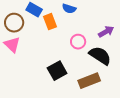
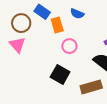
pink circle: (78, 42) -> (69, 46), moved
black square: (57, 71) -> (60, 74), turned -36

